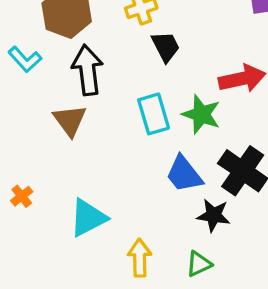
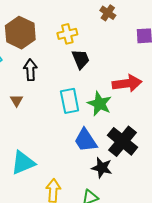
black arrow: (88, 70) -> (30, 70), size x0.7
brown triangle: (70, 120) -> (17, 100), size x0.6

